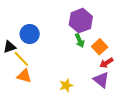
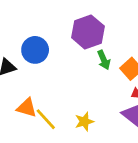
purple hexagon: (81, 21) -> (88, 32), moved
yellow line: (21, 59) -> (46, 119), moved

